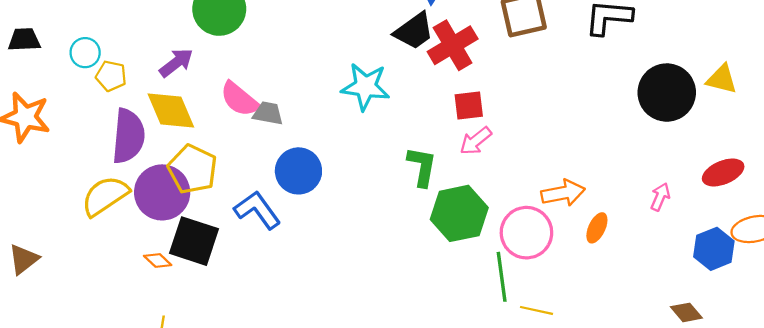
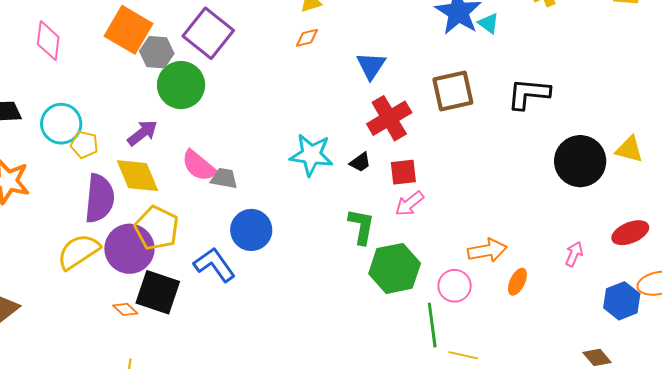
black trapezoid: (414, 31) -> (360, 162), moved, size x0.6
cyan circle: (85, 53) -> (61, 124), size x1.5
pink circle: (526, 233) -> (455, 286), size x0.7

